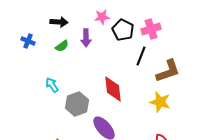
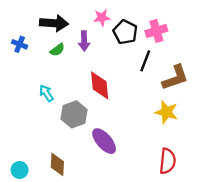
black arrow: (59, 22) -> (54, 23), size x1.4
red diamond: (113, 89) -> (100, 85), moved

